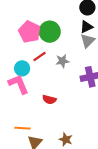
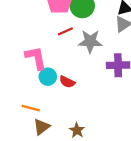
gray star: (62, 61) -> (90, 41), size x1.5
cyan circle: (22, 68) -> (48, 77), moved

